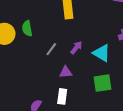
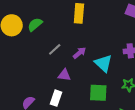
green semicircle: (27, 28) -> (35, 24), turned 49

